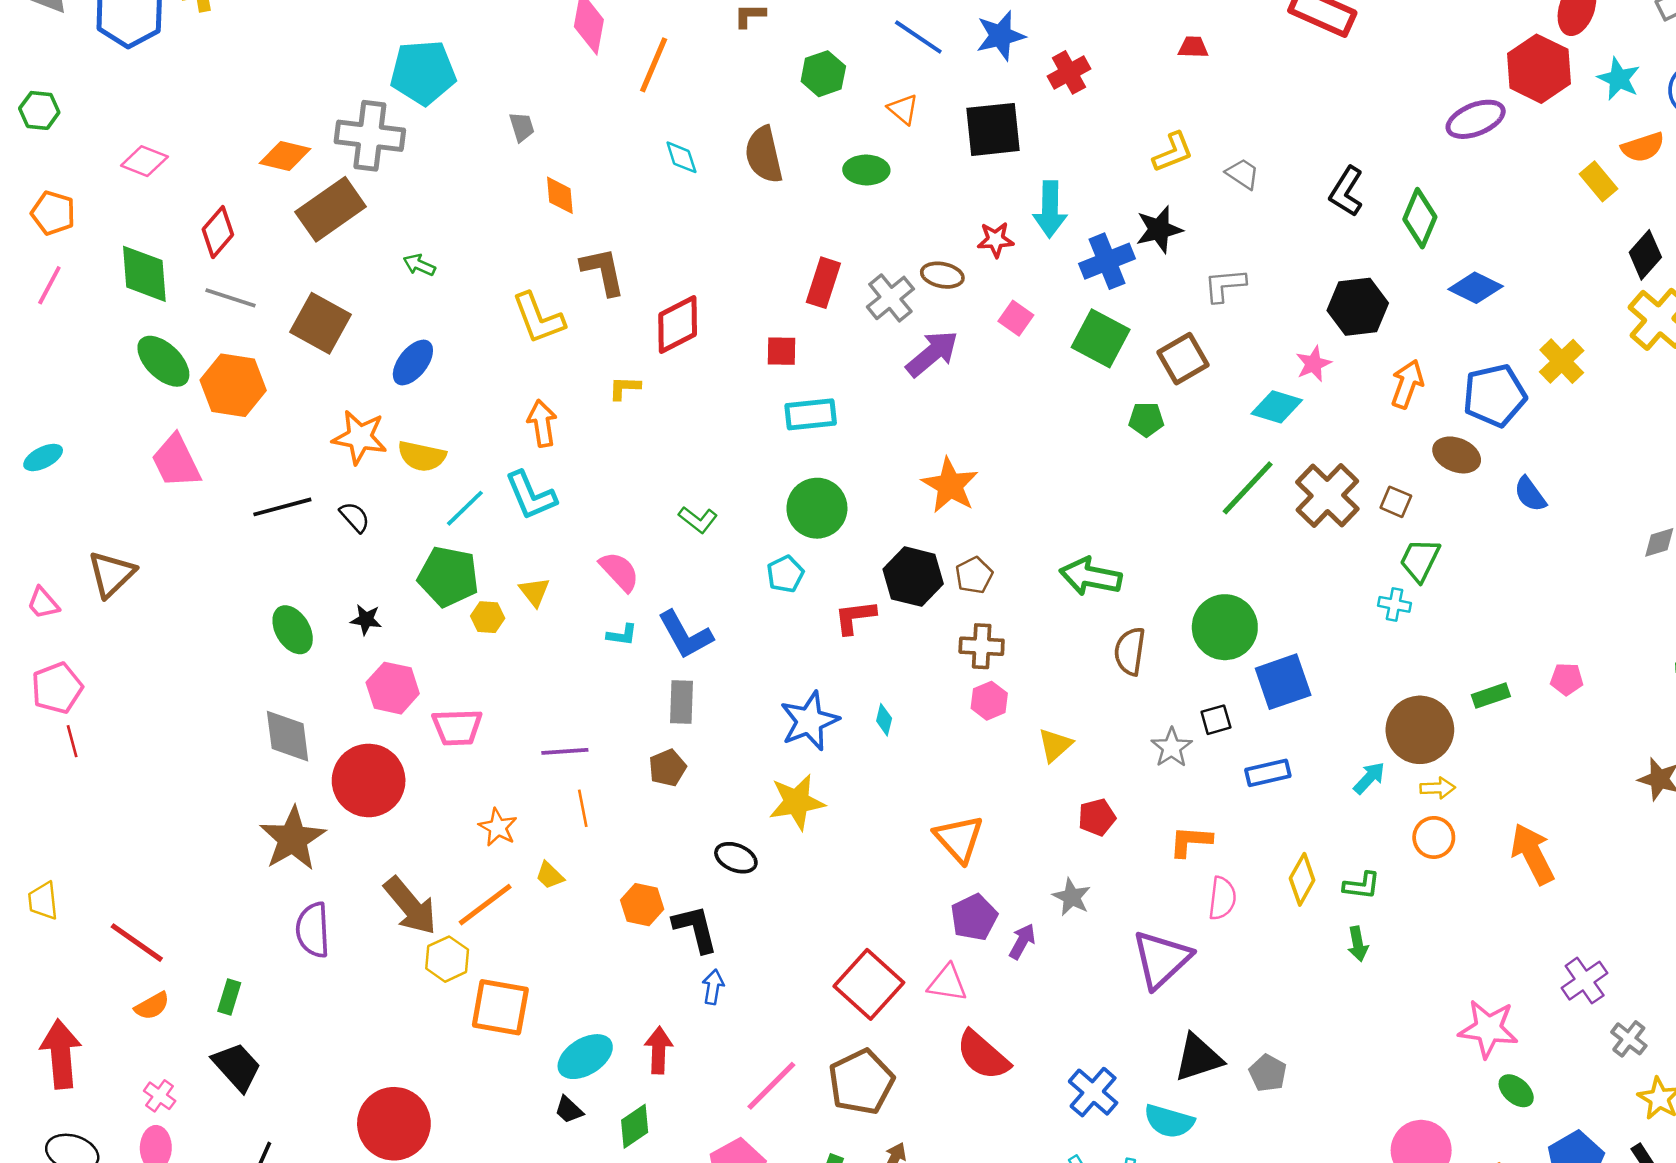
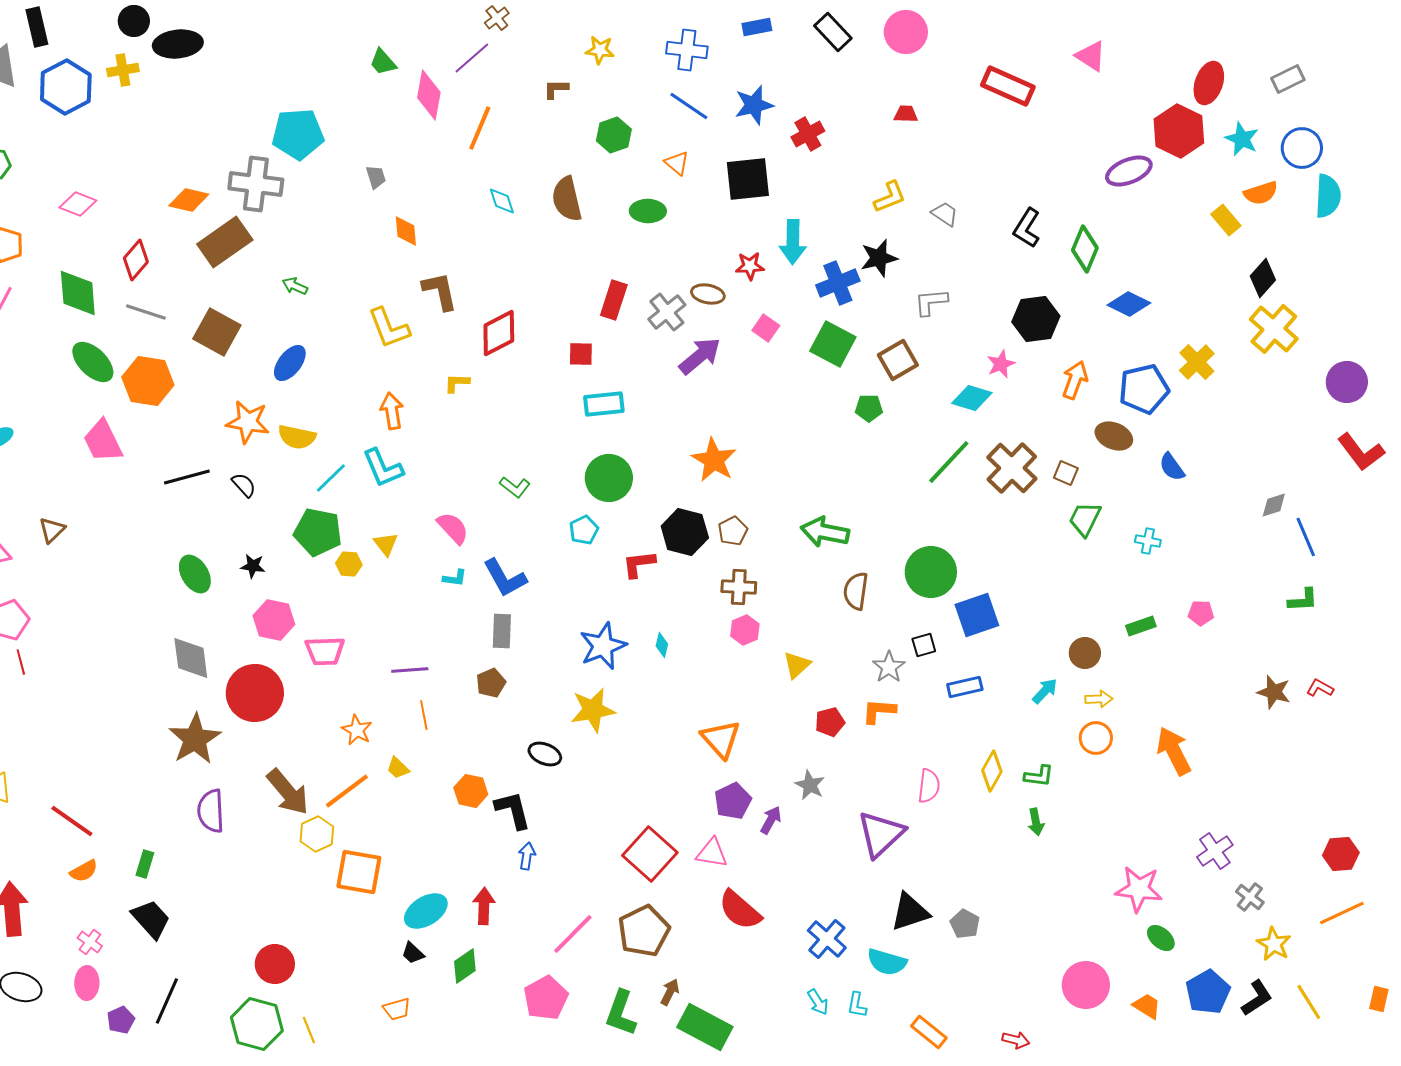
brown triangle: (111, 574) -> (52, 530), size x0.7
cyan cross: (1395, 604) -> (1148, 541), moved
brown circle: (1420, 730) -> (1085, 653), size x0.6
orange L-shape: (1191, 841) -> (879, 711), moved
red circle: (394, 1124) -> (275, 964), size x0.7

